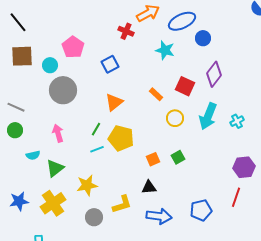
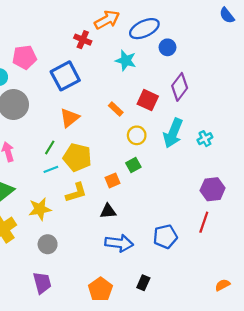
pink pentagon: (73, 47) -> (24, 57), turned 30
blue square: (110, 64) -> (65, 76), size x1.5
green square: (178, 157) -> (133, 165), moved
yellow L-shape: (122, 204) -> (76, 193), moved

